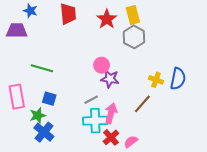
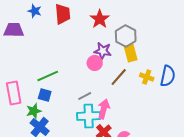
blue star: (30, 11) -> (35, 11), moved
yellow rectangle: (133, 15) -> (131, 53), moved
green line: (42, 68) -> (48, 76), moved, turned -40
purple star: (110, 79) -> (103, 51), moved
brown line: (142, 104) -> (119, 77), moved

